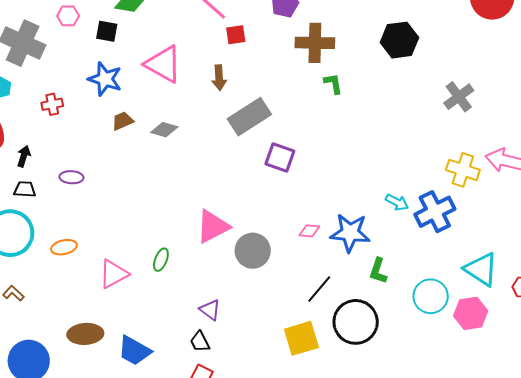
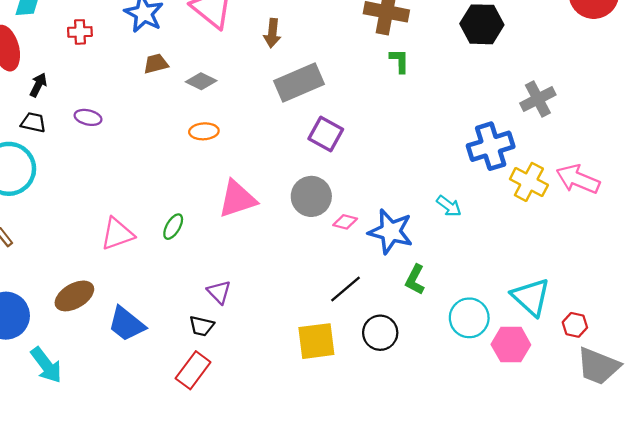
blue cross: (435, 212) -> (491, 146), moved
orange ellipse: (64, 247) -> (204, 131), moved
gray circle: (253, 251) -> (311, 196), moved
black circle: (356, 322) -> (380, 333), size x0.7
brown ellipse: (85, 334) -> (74, 296), turned -36
black trapezoid: (200, 342) -> (202, 326), turned -60

